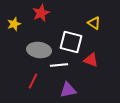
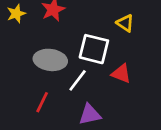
yellow star: (14, 24) -> (16, 14), moved
white line: (59, 65) -> (78, 80), turned -48

